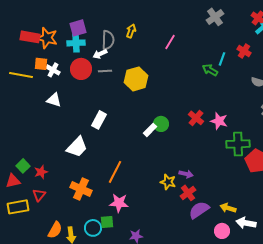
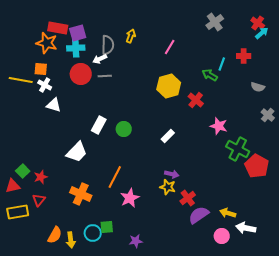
red rectangle: (30, 37) -> (58, 28), moved
red cross: (244, 51) -> (244, 56), turned -32
white cross: (53, 70) -> (45, 85), moved
yellow hexagon: (136, 79) -> (169, 86), moved
red cross: (196, 118) -> (196, 100), moved
green circle: (161, 124) -> (124, 129), moved
white rectangle: (150, 130) -> (168, 136), moved
green cross: (238, 144) -> (238, 149), turned 30
purple arrow: (186, 174) -> (172, 174), moved
pink star: (119, 203) -> (130, 198), moved, turned -30

